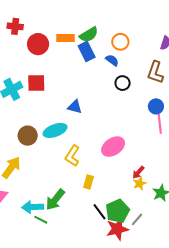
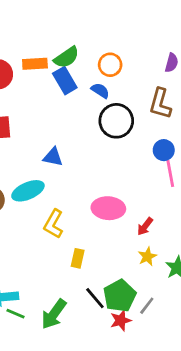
black circle: (123, 83) -> (116, 121), size x1.6
pink ellipse: (113, 147) -> (108, 208), turned 40
red arrow: (138, 172) -> (145, 226), moved
green arrow: (55, 200) -> (54, 314), moved
red star: (117, 229) -> (121, 320), size x0.7

